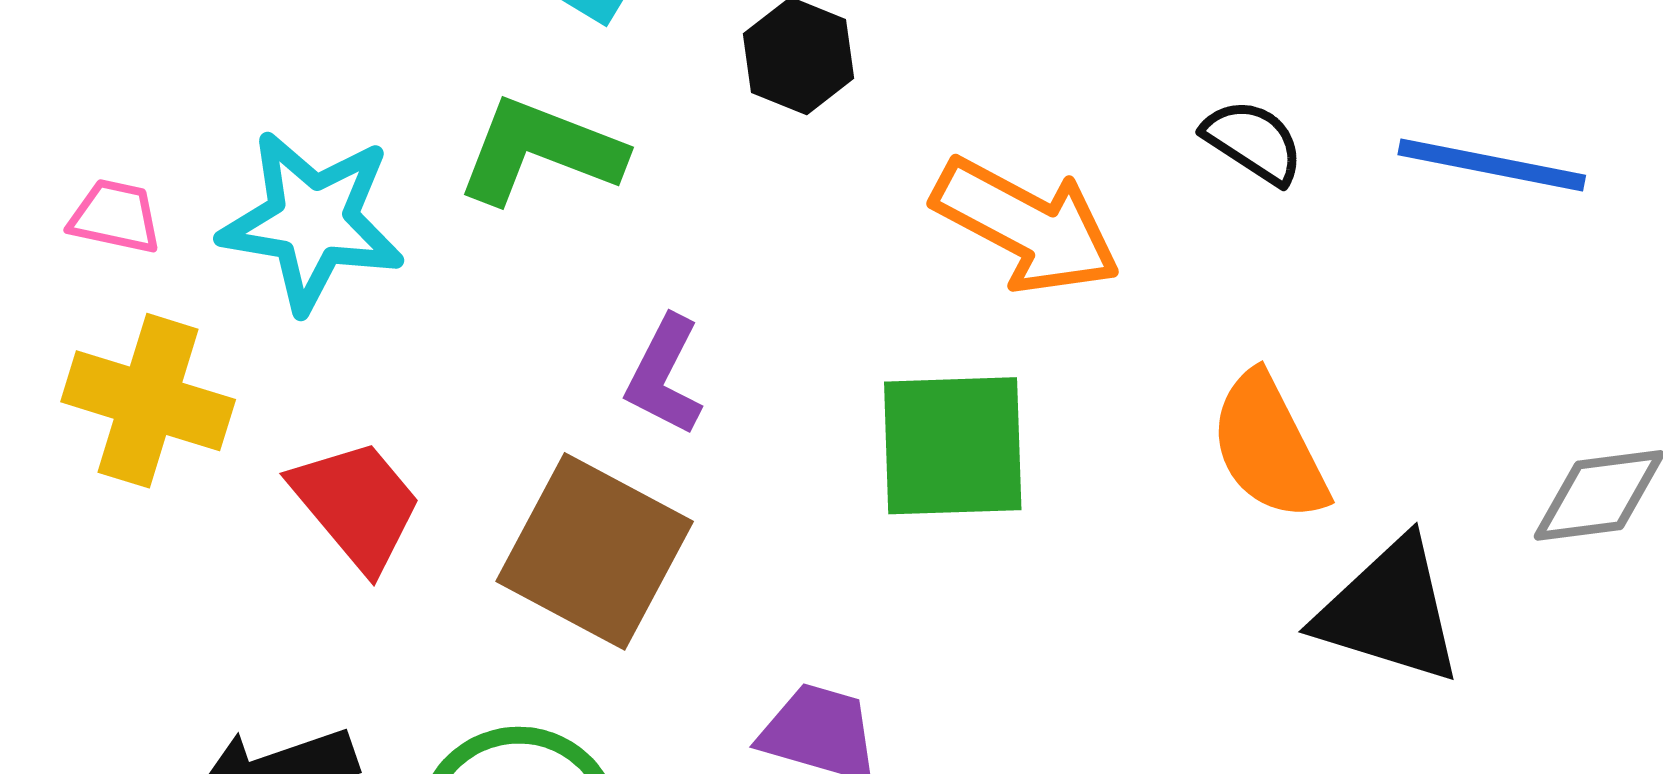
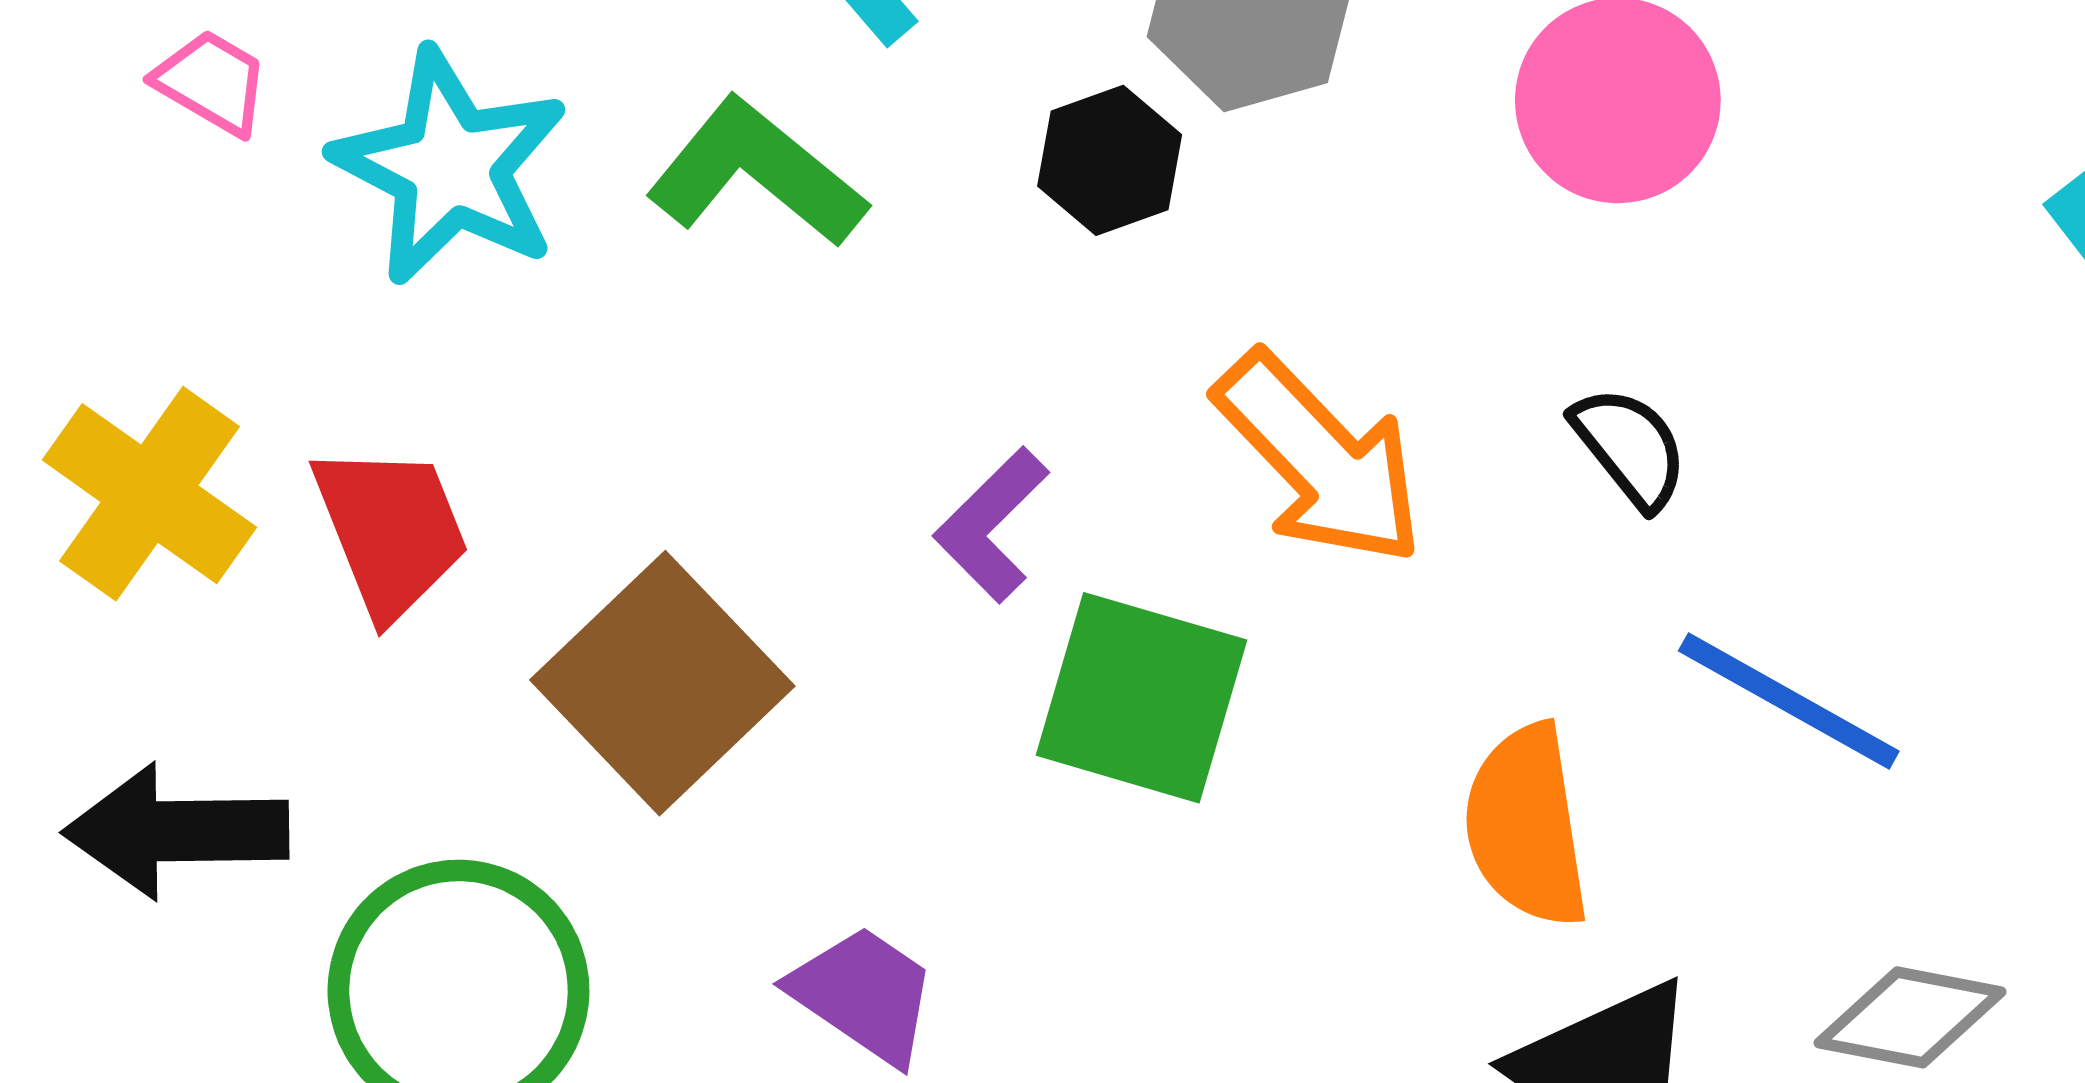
blue line: (1492, 165) -> (1789, 701), moved
purple L-shape: (664, 376) -> (991, 525), moved
yellow cross: (148, 401) -> (150, 494), moved

